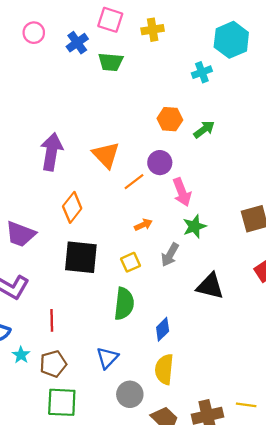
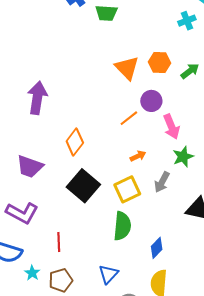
purple arrow: (52, 152) -> (37, 98), moved
orange triangle: (106, 155) -> (127, 68), moved
black square: (81, 257) -> (83, 186), turned 36
yellow square: (130, 262) -> (127, 189), size x1.5

